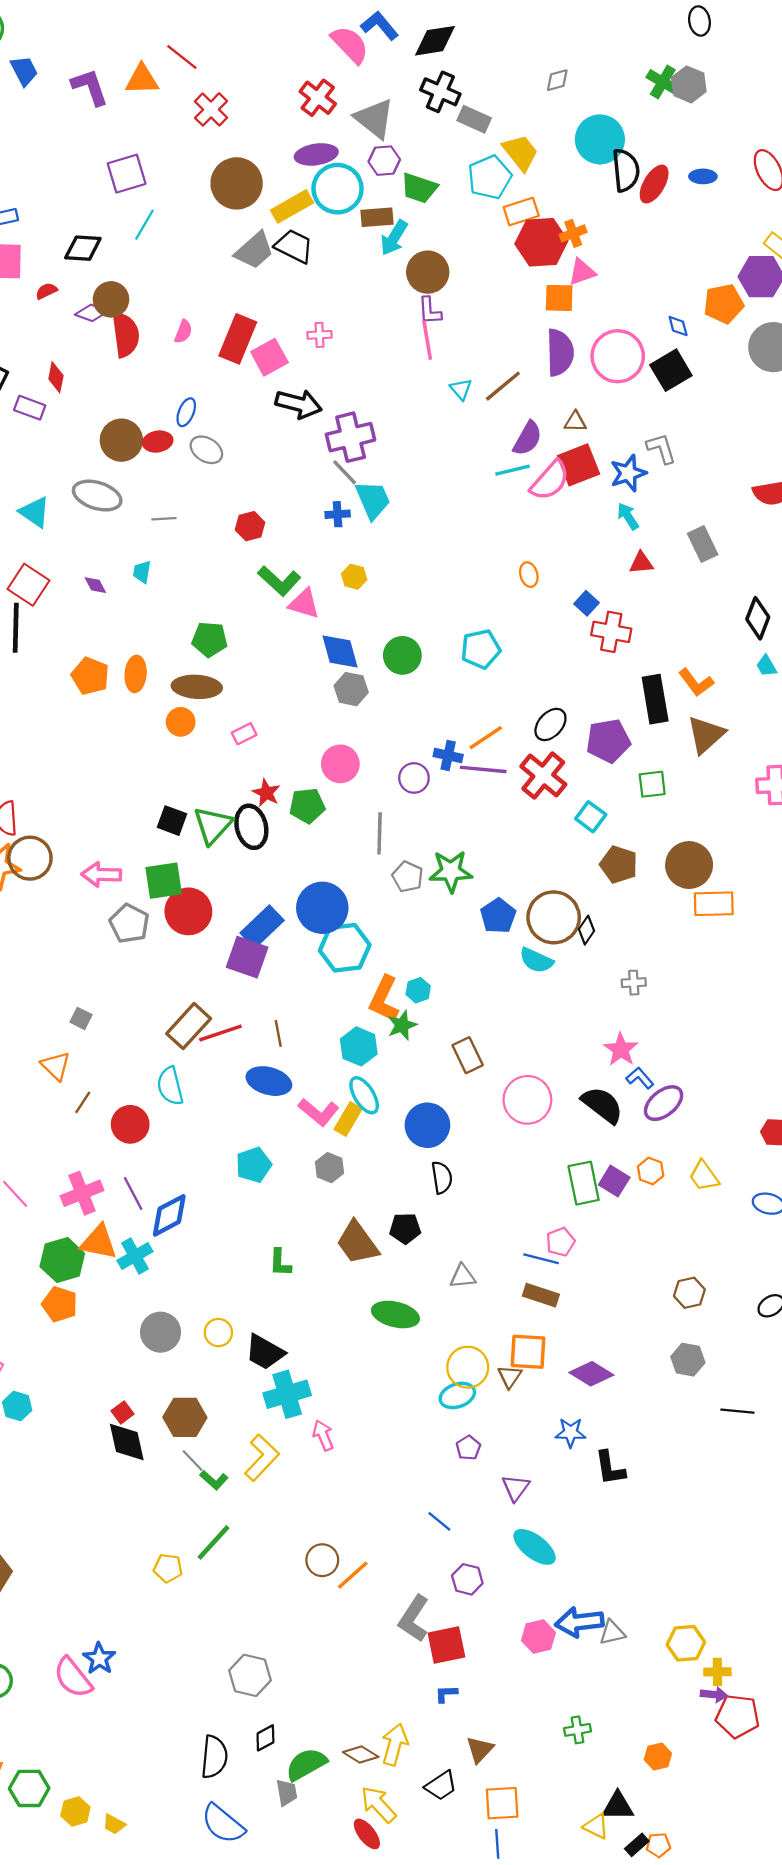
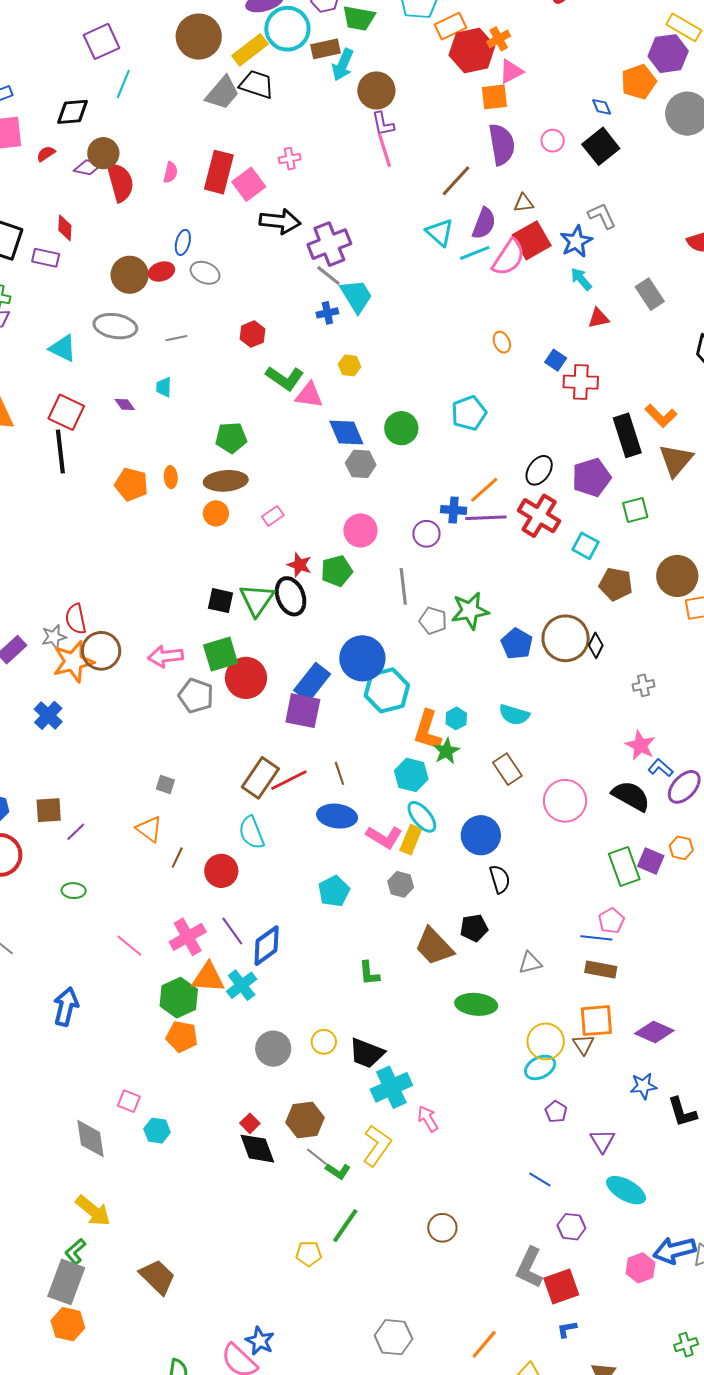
pink circle: (618, 356) -> (553, 141), size x0.5
cyan triangle: (461, 389) -> (440, 232), moved, size x1.4
orange ellipse: (136, 674) -> (171, 477), size x0.7
cyan semicircle: (536, 960) -> (514, 715), moved
orange line: (353, 1575) -> (484, 1344), moved

